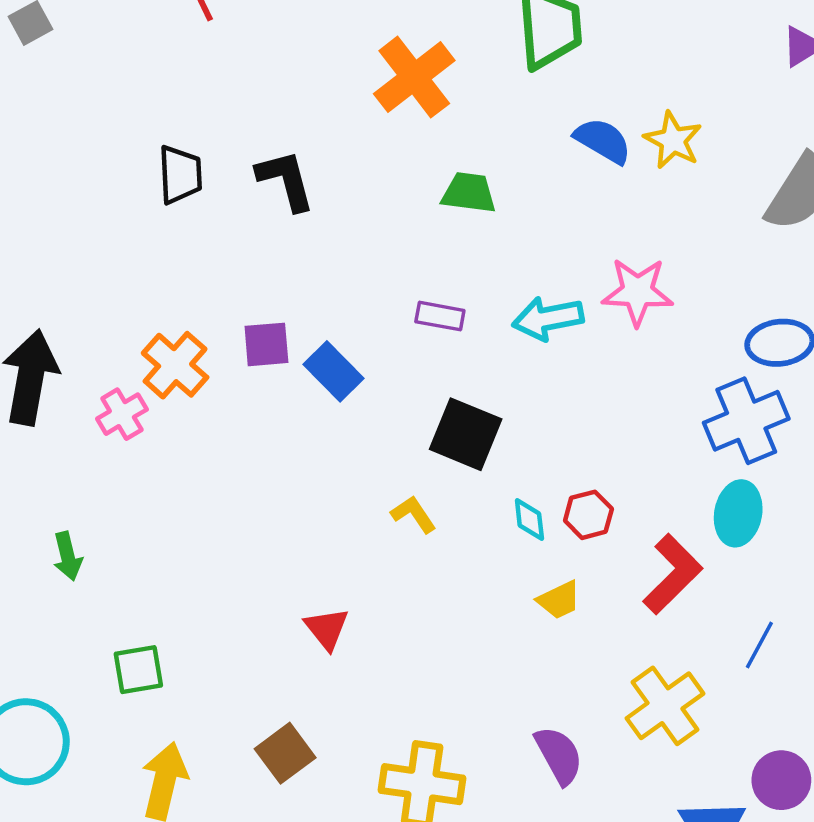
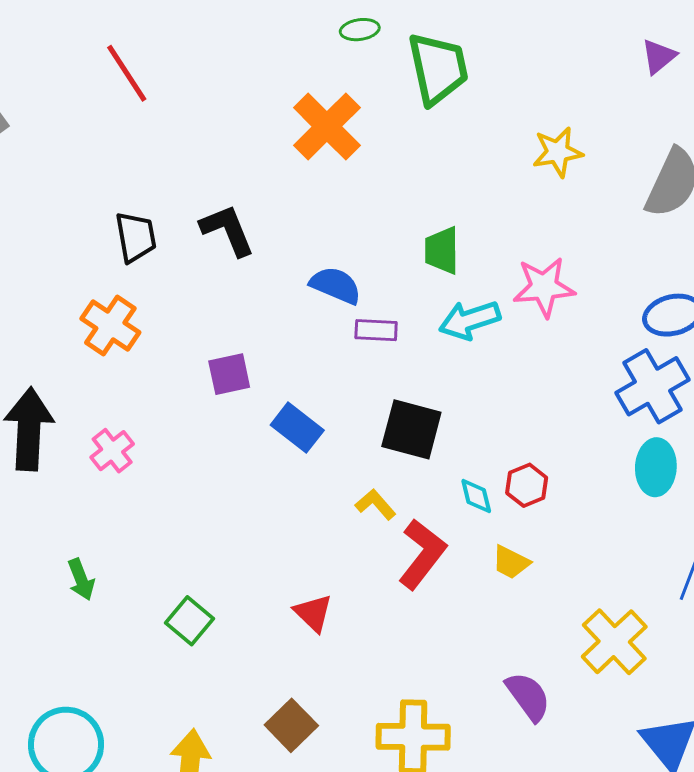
yellow star: (673, 140) -> (558, 152), turned -30
blue semicircle: (603, 141) -> (336, 285), moved
green trapezoid: (469, 193) -> (442, 250), moved, turned -90
orange cross: (175, 365) -> (110, 326), moved
blue rectangle: (333, 371) -> (297, 428), moved
red L-shape: (673, 574) -> (422, 554), moved
yellow trapezoid: (559, 600) -> (511, 562), turned 60
green square: (138, 670) -> (189, 621), moved, turned -33

